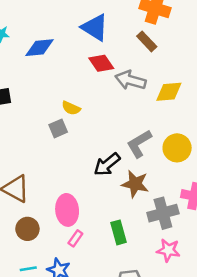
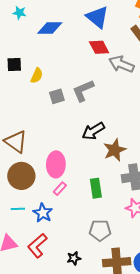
yellow semicircle: (71, 108) -> (37, 76), moved, turned -98
gray L-shape: (139, 144) -> (83, 91), moved
brown star: (135, 184) -> (115, 150), turned 30
brown circle: (27, 229) -> (21, 176), size x1.4

